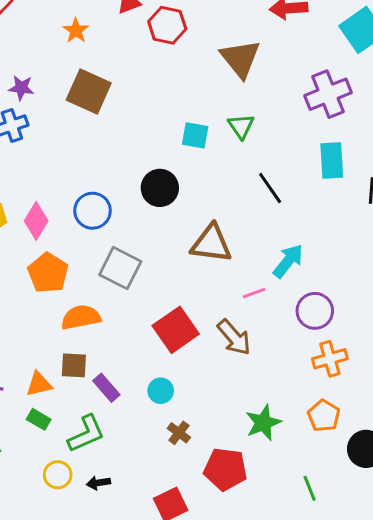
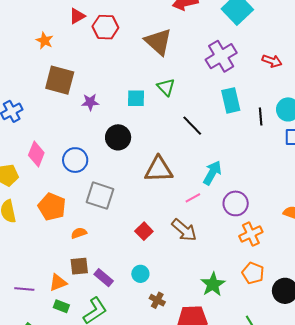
purple star: (21, 88) -> (90, 102), moved
pink diamond: (36, 221) -> (36, 154), moved
orange semicircle: (81, 317) -> (79, 233), size x0.6
red square: (176, 330) -> (144, 231), size x0.6

